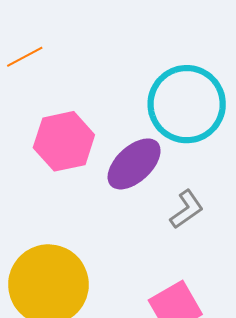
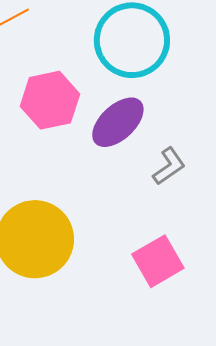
cyan circle: (187, 104) -> (132, 40), moved

